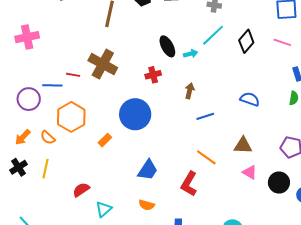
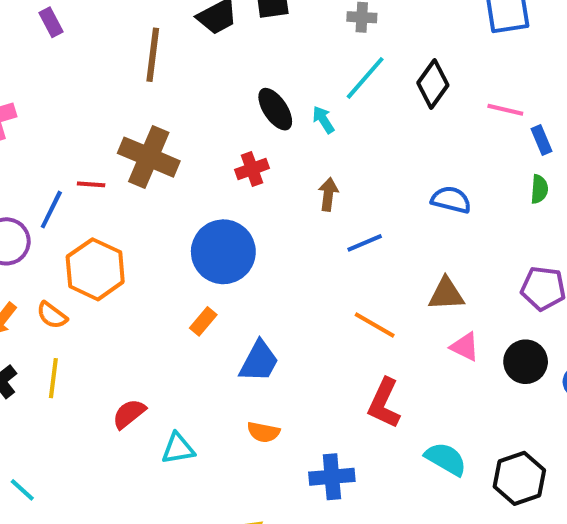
pink line: (282, 42) -> (505, 110), moved
cyan arrow: (191, 54) -> (323, 120), turned -104
blue line: (52, 85) -> (51, 210), turned -60
orange rectangle: (105, 140) -> (203, 321), moved
red L-shape: (189, 184) -> (384, 403), moved
cyan triangle: (104, 209) -> (178, 449), turned 36

